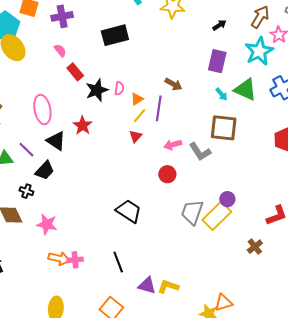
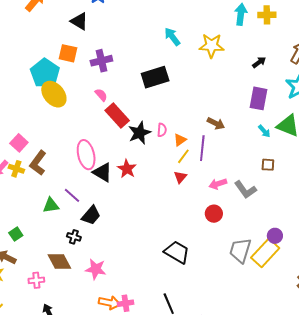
red rectangle: (75, 72) -> (117, 116), size x1.4
brown square: (224, 128) -> (268, 165), size x0.5
black triangle: (56, 141) -> (102, 172), moved

